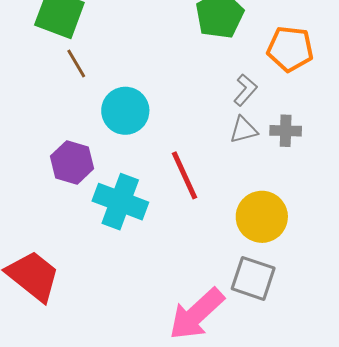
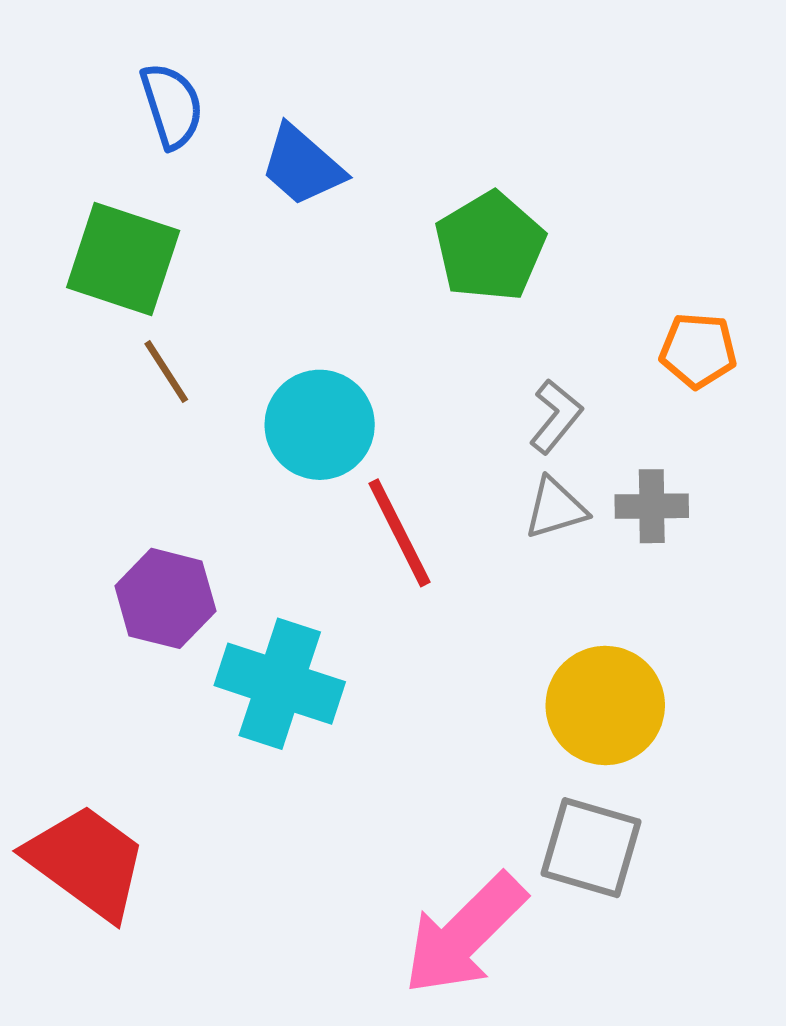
orange pentagon: (290, 49) -> (698, 350), moved, size x0.7
cyan circle: (125, 111) -> (320, 425), moved
red line: (185, 175) -> (399, 533), moved

